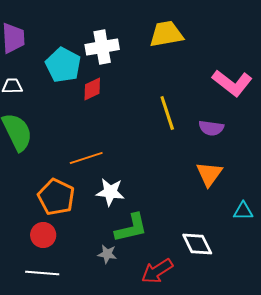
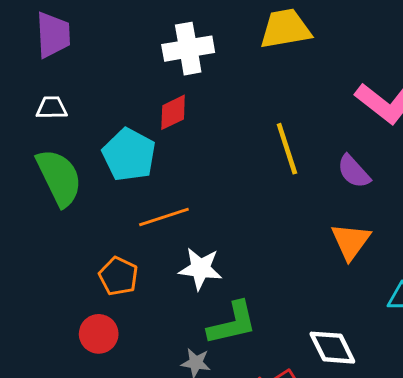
cyan pentagon: (63, 65) -> (129, 155), moved
purple semicircle: (211, 128) -> (354, 171), turned 40
orange pentagon: (56, 197) -> (118, 276), size x0.7

